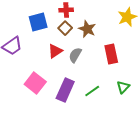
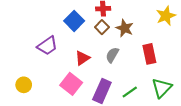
blue square: (38, 22) -> (74, 21), turned -30
red triangle: (55, 51) -> (82, 58), moved
green triangle: (123, 87) -> (162, 88), size x1.5

